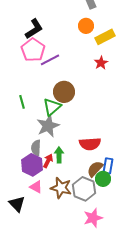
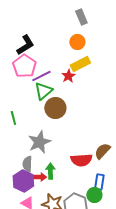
yellow rectangle: (105, 37) -> (80, 64), moved
red star: (101, 63) -> (68, 76), moved
green triangle: (52, 107) -> (43, 91), moved
red arrow: (48, 161) -> (39, 177), turned 64
brown semicircle: (95, 169) -> (102, 151), moved

